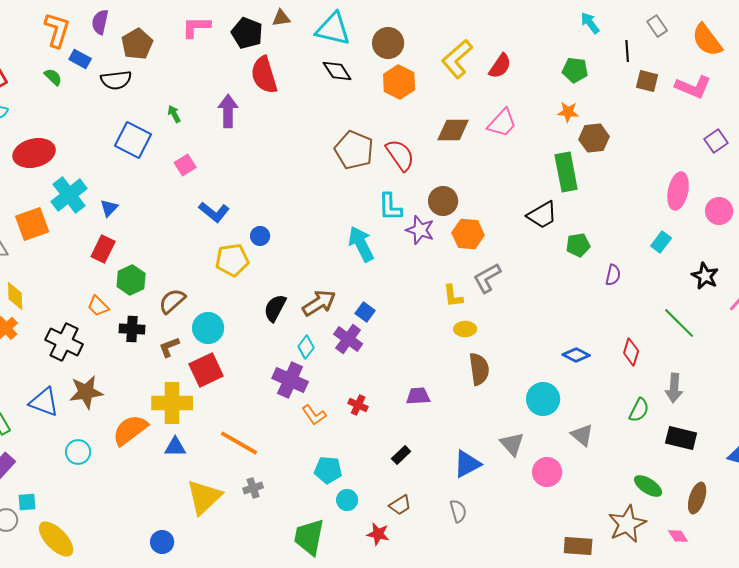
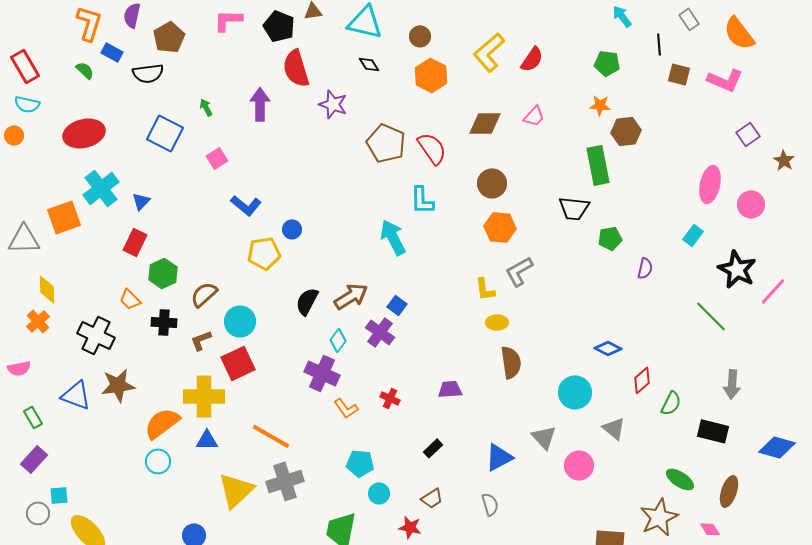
brown circle: (388, 43) -> (420, 36), size x0.7
black diamond: (337, 71) -> (369, 64), size x0.7
pink trapezoid: (502, 123) -> (534, 116), size x0.7
red ellipse: (34, 153) -> (84, 133), moved
brown circle: (443, 201) -> (492, 183), moved
black trapezoid: (542, 215) -> (574, 208), turned 36
purple star: (420, 230) -> (333, 104), moved
black star: (705, 276) -> (737, 269), size x1.4
red diamond: (631, 352) -> (642, 380), moved, turned 32
gray arrow: (674, 388) -> (732, 384), moved
cyan circle: (78, 452) -> (158, 461), moved
gray cross: (253, 488) -> (285, 481), size x1.8

